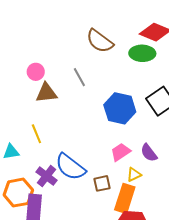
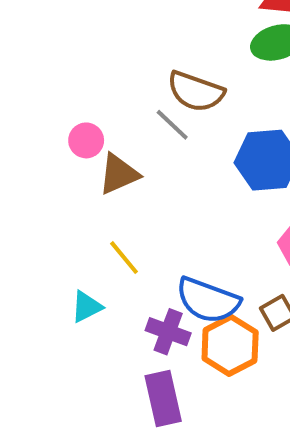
brown semicircle: (100, 41) -> (196, 92), moved
orange hexagon: (18, 193) -> (230, 345), moved

